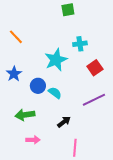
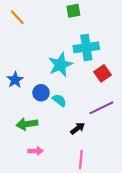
orange line: (16, 37) -> (17, 17), moved
cyan cross: (80, 44) -> (86, 47), size x1.6
black arrow: (64, 122) -> (78, 128), moved

